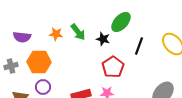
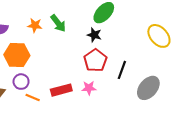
black star: (103, 39) -> (94, 35), moved
black line: (139, 46) -> (122, 70), moved

